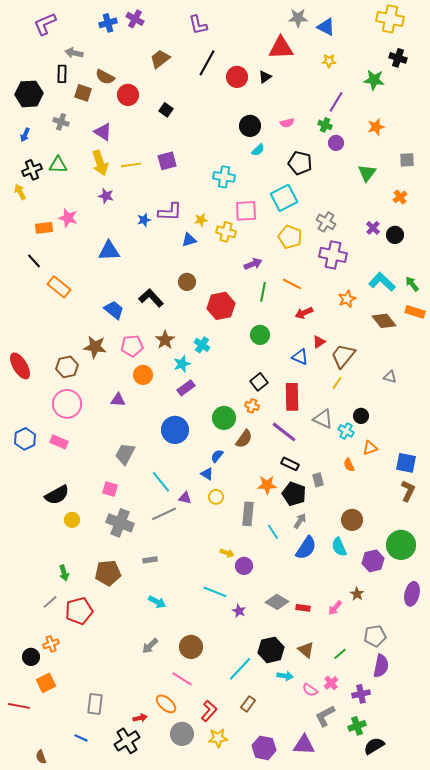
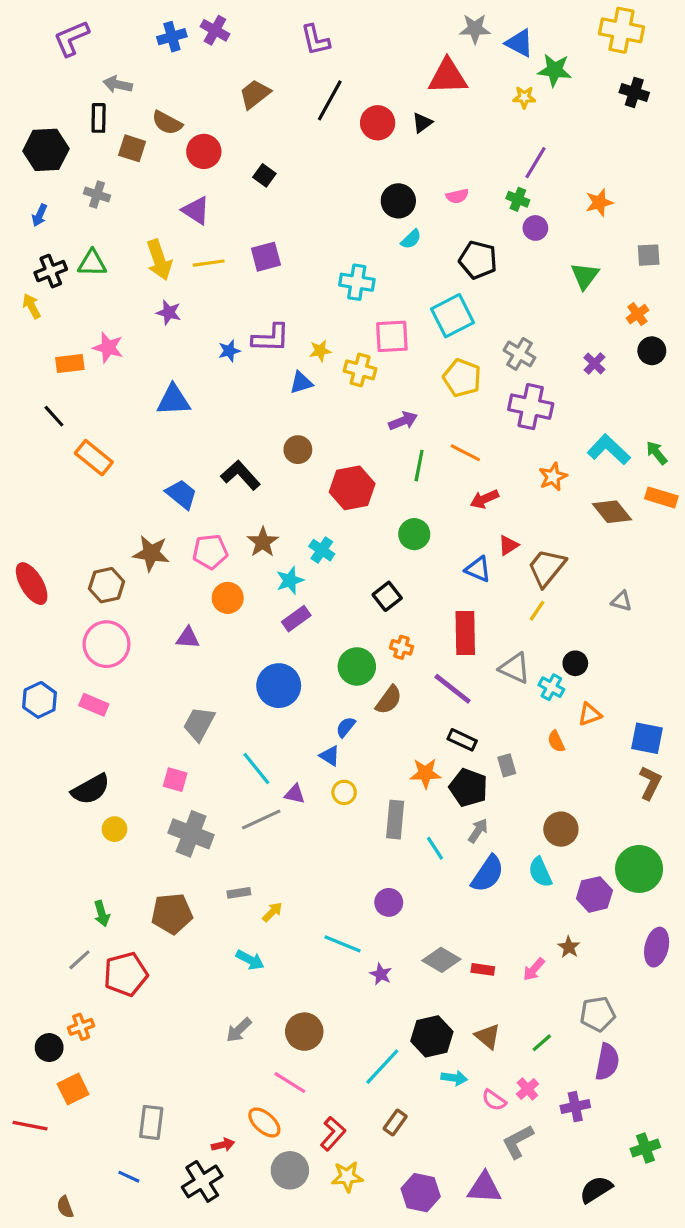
green star: (374, 80) -> (555, 70), moved
purple triangle: (103, 132) -> (196, 210), moved
black circle: (395, 235) -> (652, 351), moved
black square: (259, 382) -> (387, 596), moved
yellow arrow: (227, 553) -> (272, 912), moved, turned -64
green cross: (357, 726) -> (645, 1148), moved

